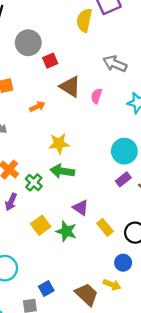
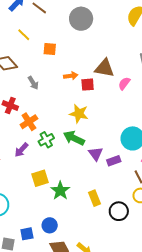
red square: (50, 61) -> (88, 85), moved
brown triangle: (70, 87) -> (104, 68), turned -40
purple rectangle: (123, 179) -> (114, 161), moved
purple triangle: (81, 208) -> (96, 154), moved
blue circle: (123, 263) -> (50, 225), moved

